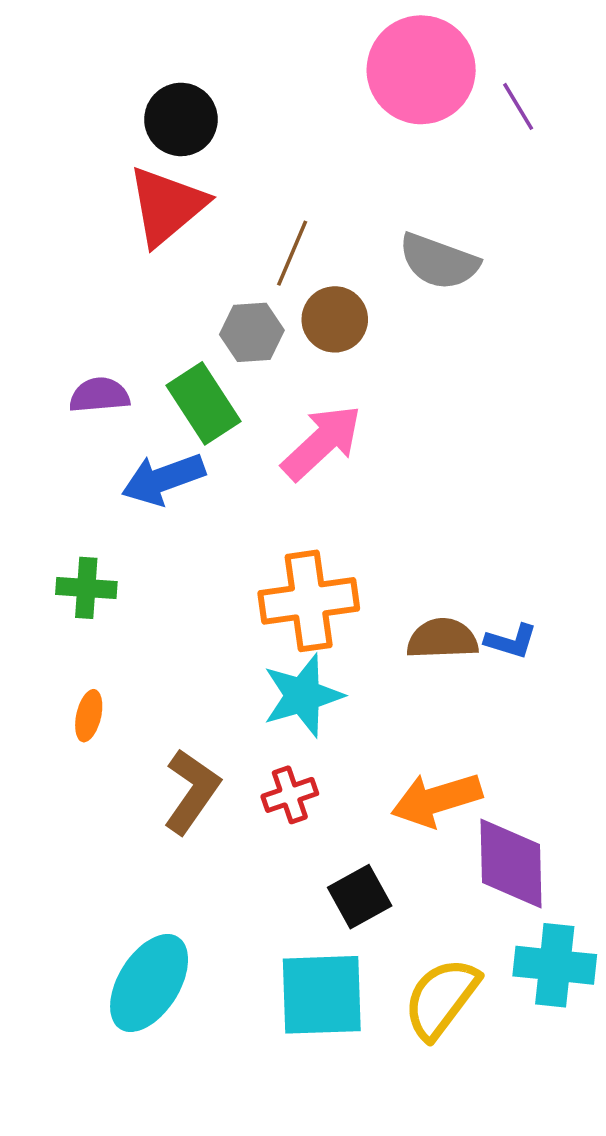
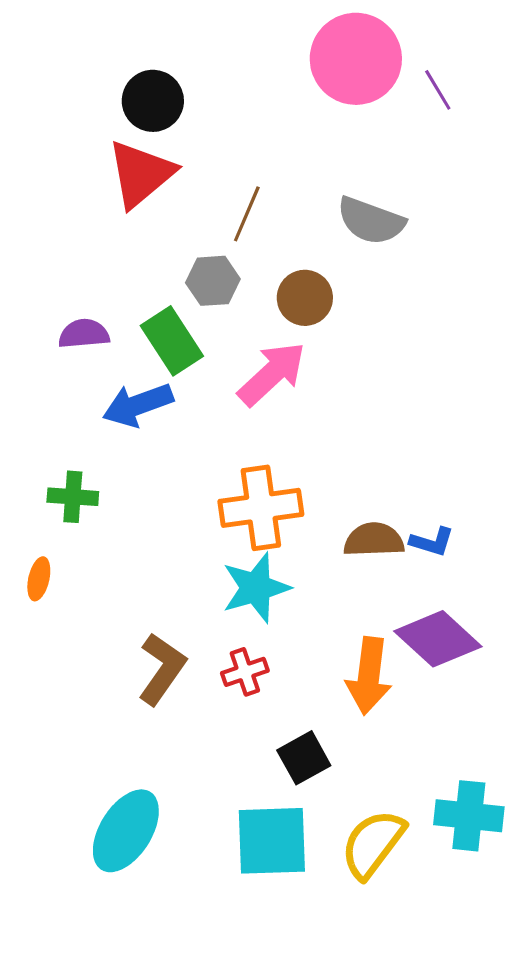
brown circle: (335, 319) -> (305, 298), moved
orange ellipse: (89, 716) -> (39, 579), moved
orange arrow: (436, 800) -> (369, 676), turned -66
purple diamond: (511, 864) -> (438, 639), moved, turned -46

